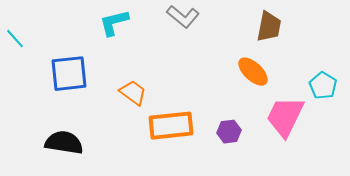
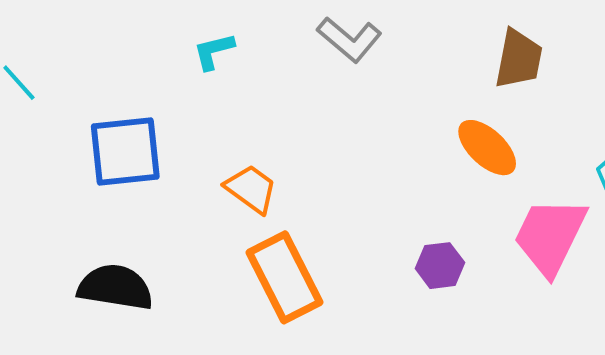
cyan L-shape: (114, 23) -> (214, 51), size x0.7
orange rectangle: (171, 126) -> (285, 277), moved, turned 69

